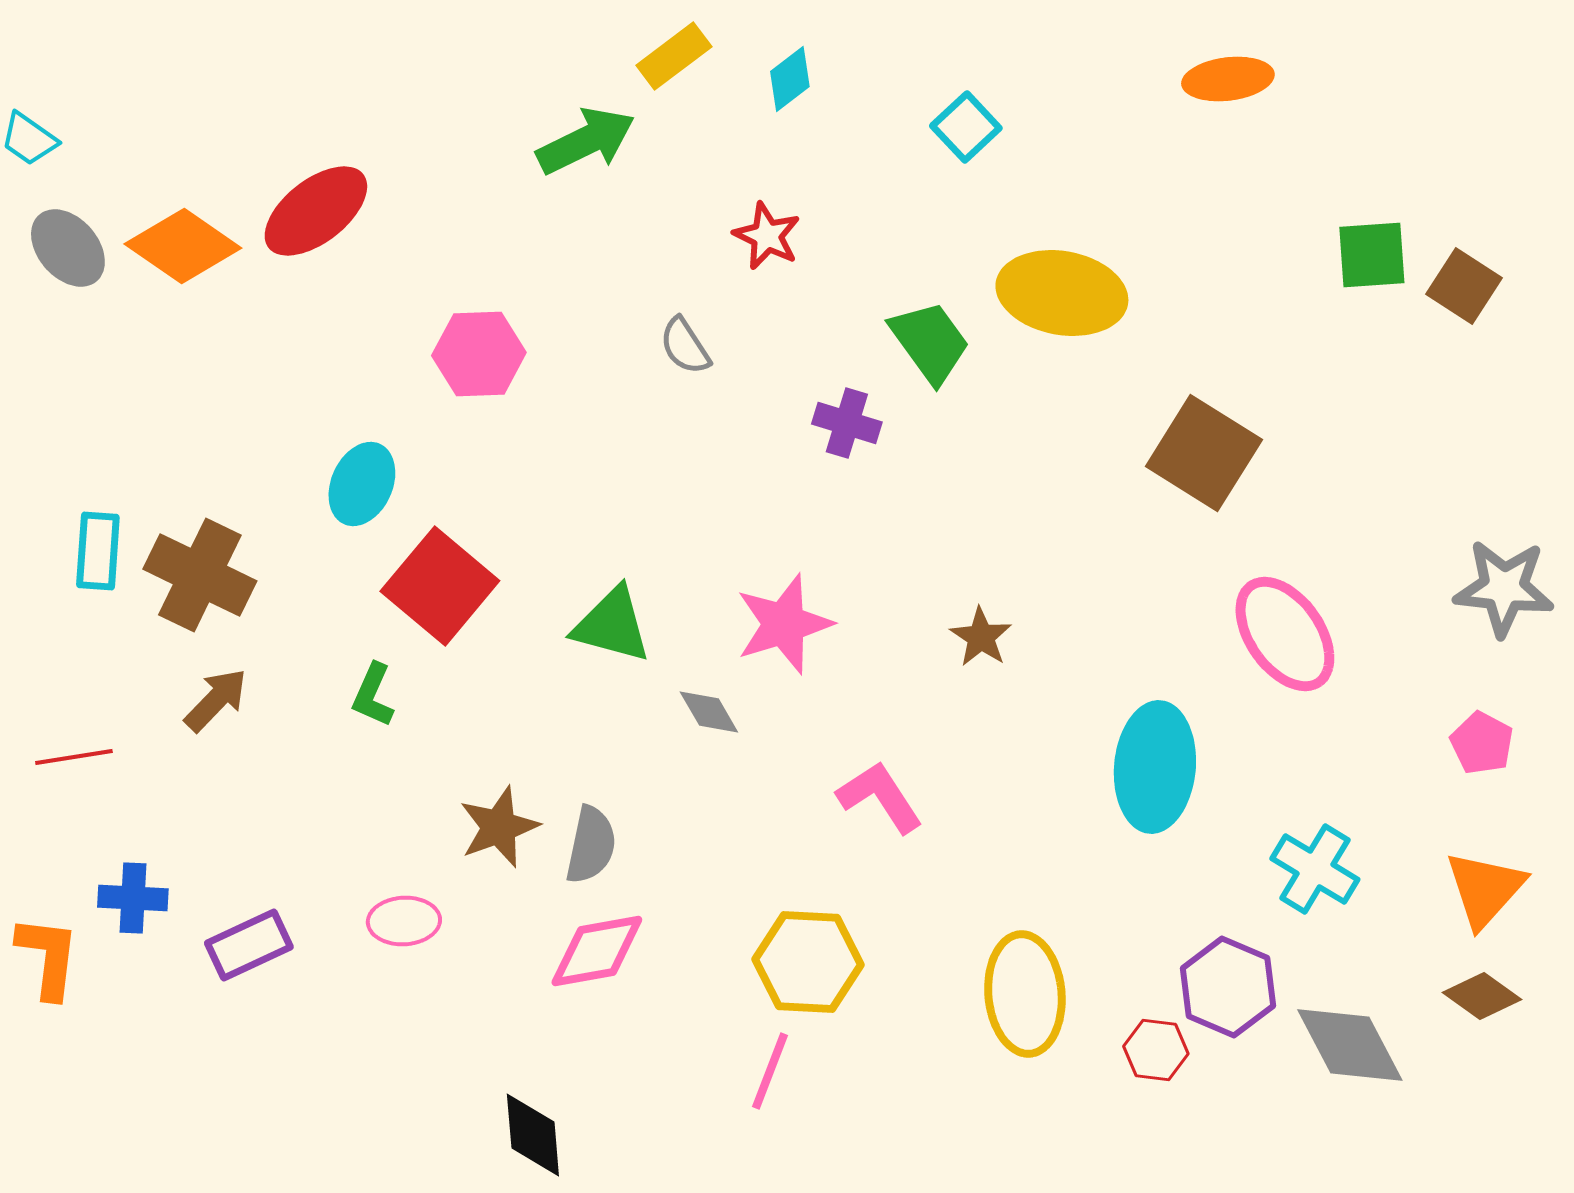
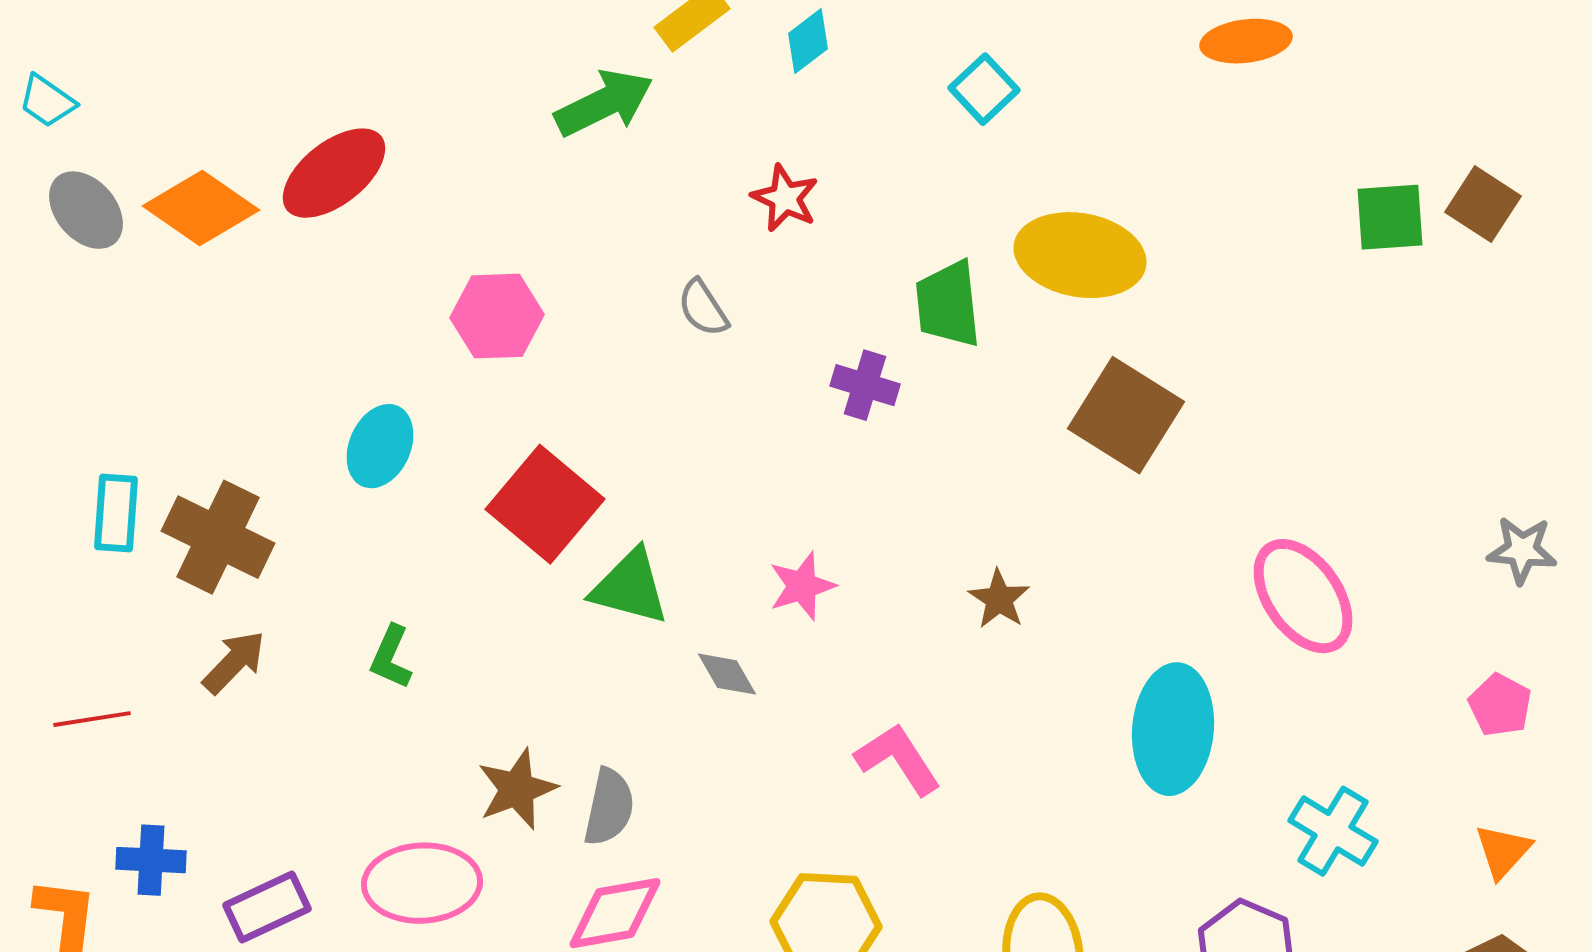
brown square: (1464, 286) -> (1483, 204), moved
green trapezoid: (930, 342) -> (948, 304), turned -150
brown square: (1204, 453) -> (1126, 415), moved
red square: (440, 586) -> (545, 504), moved
gray star: (1504, 588) -> (1522, 550), size x0.7
pink star: (784, 624) -> (802, 586), size x0.7
orange triangle: (1485, 889) -> (1503, 851), size x0.7
pink ellipse: (404, 921) -> (422, 883), size x1.6

